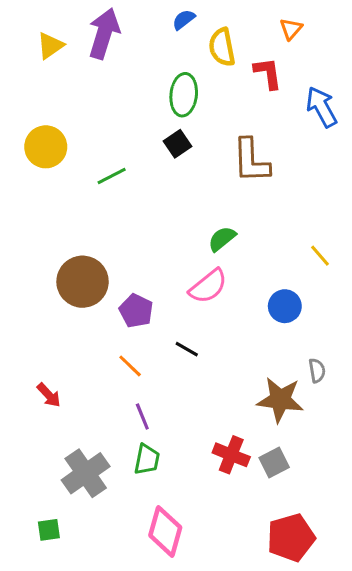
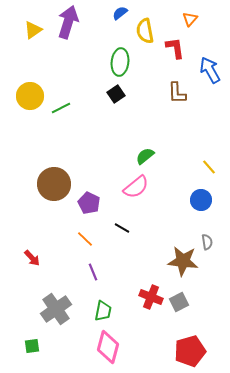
brown L-shape: (251, 161) -> (177, 93), moved, size x0.7
green line: (112, 176) -> (61, 108), moved
blue circle: (285, 306) -> (201, 200), moved
green trapezoid: (147, 459) -> (103, 311), moved

